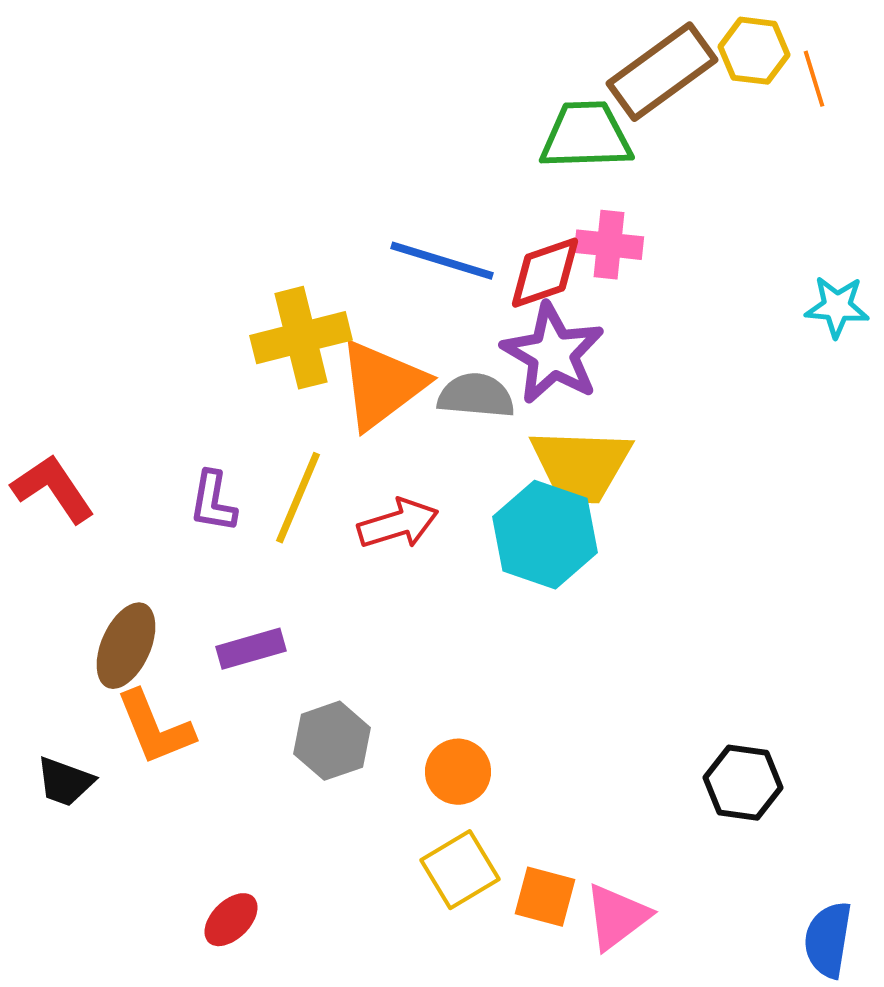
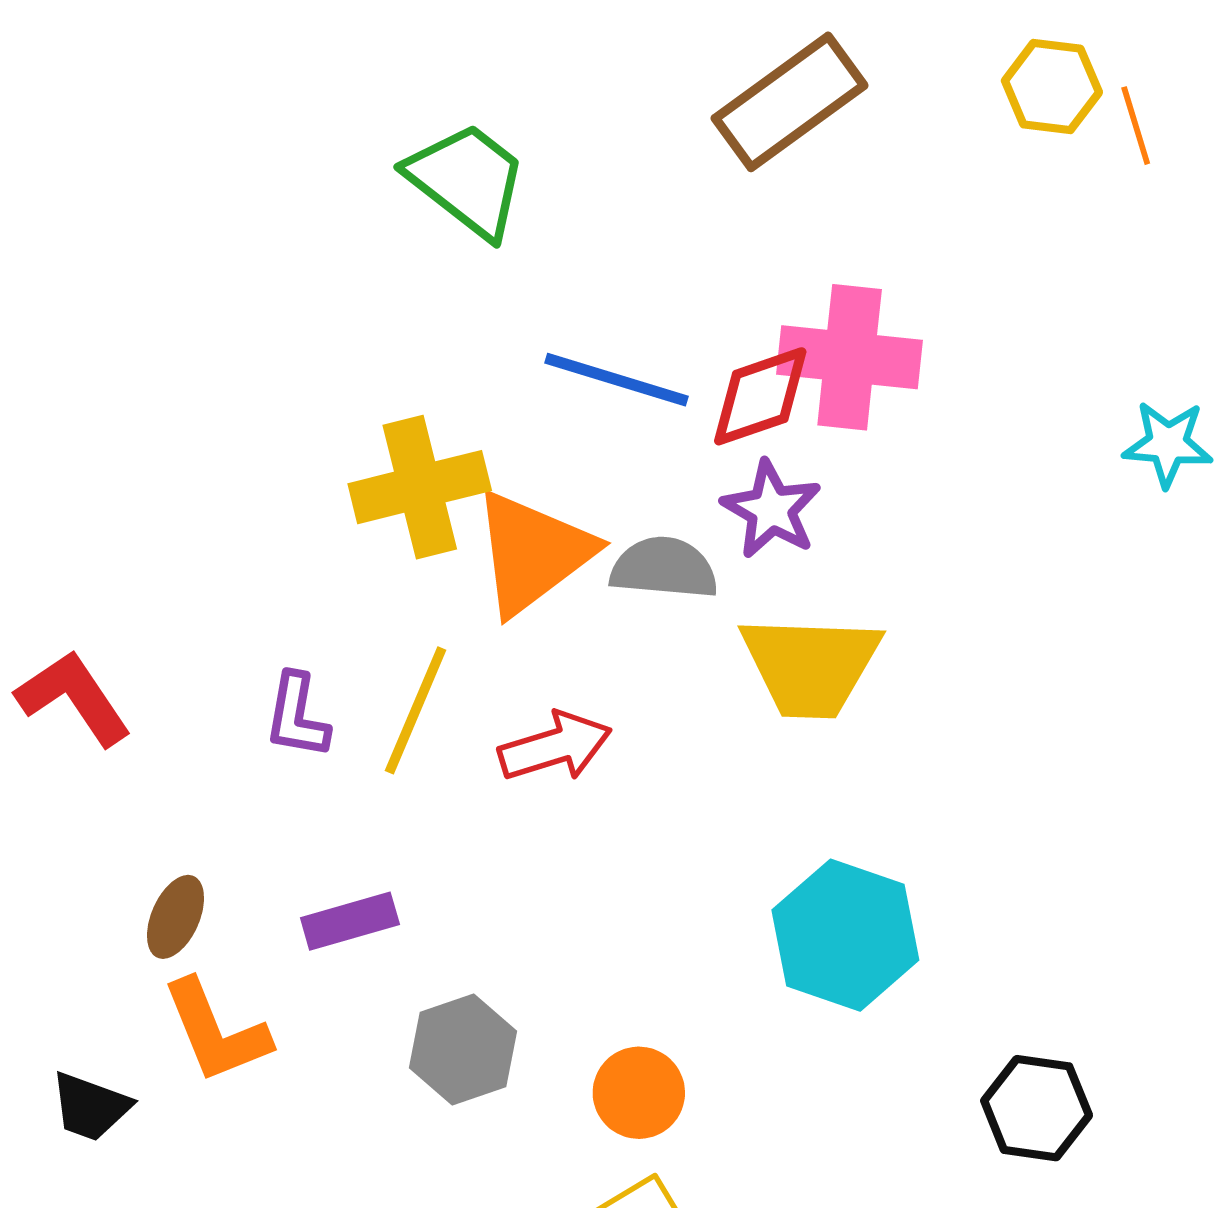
brown rectangle: (662, 72) -> (790, 102), moved
green trapezoid: (586, 136) -> (467, 180), moved, turned 40
pink cross: (609, 245) -> (850, 357), size x1.5
purple star: (553, 354) -> (771, 509), size x0.7
cyan hexagon: (545, 535) -> (845, 935), moved
brown ellipse: (126, 646) -> (176, 917), size x0.7

